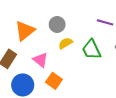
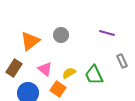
yellow semicircle: (65, 43) -> (69, 73), moved
green trapezoid: (92, 50) -> (94, 75), moved

